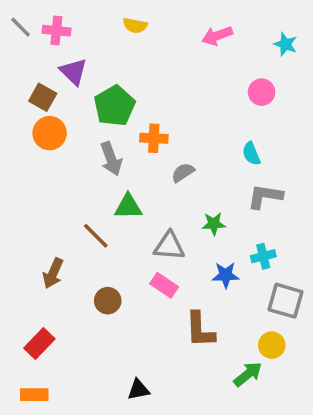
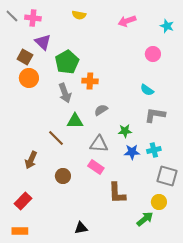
cyan semicircle: (251, 154) -> (147, 90), turned -32
gray semicircle: (183, 172) -> (101, 110), moved
blue star: (226, 275) -> (132, 152), moved

